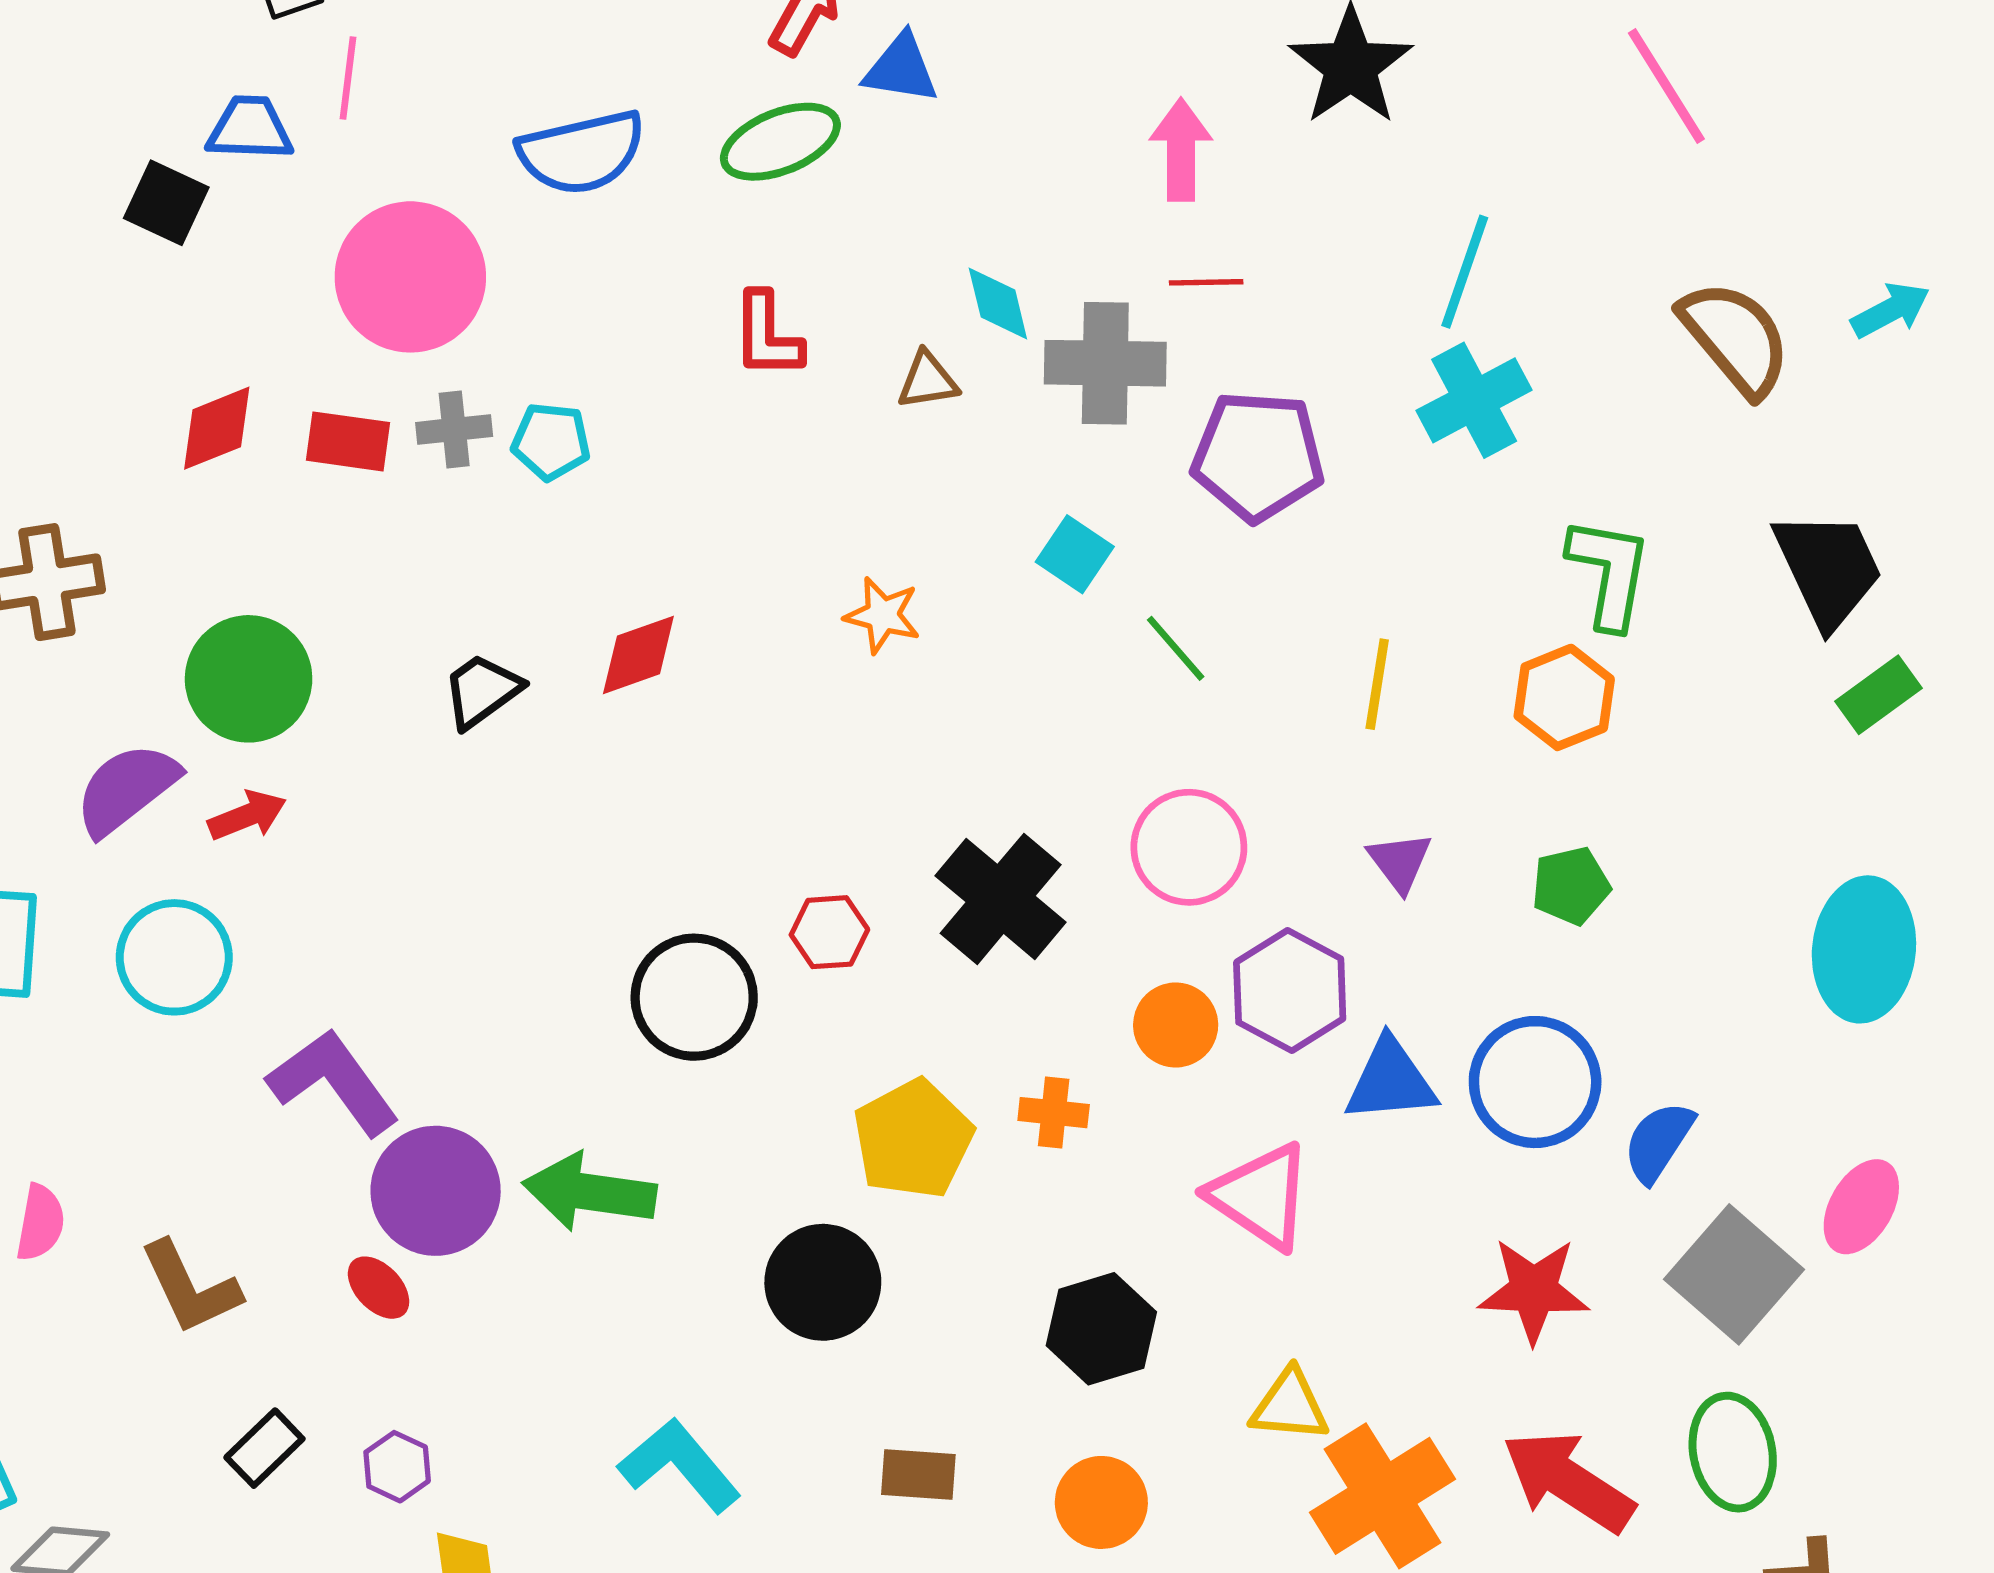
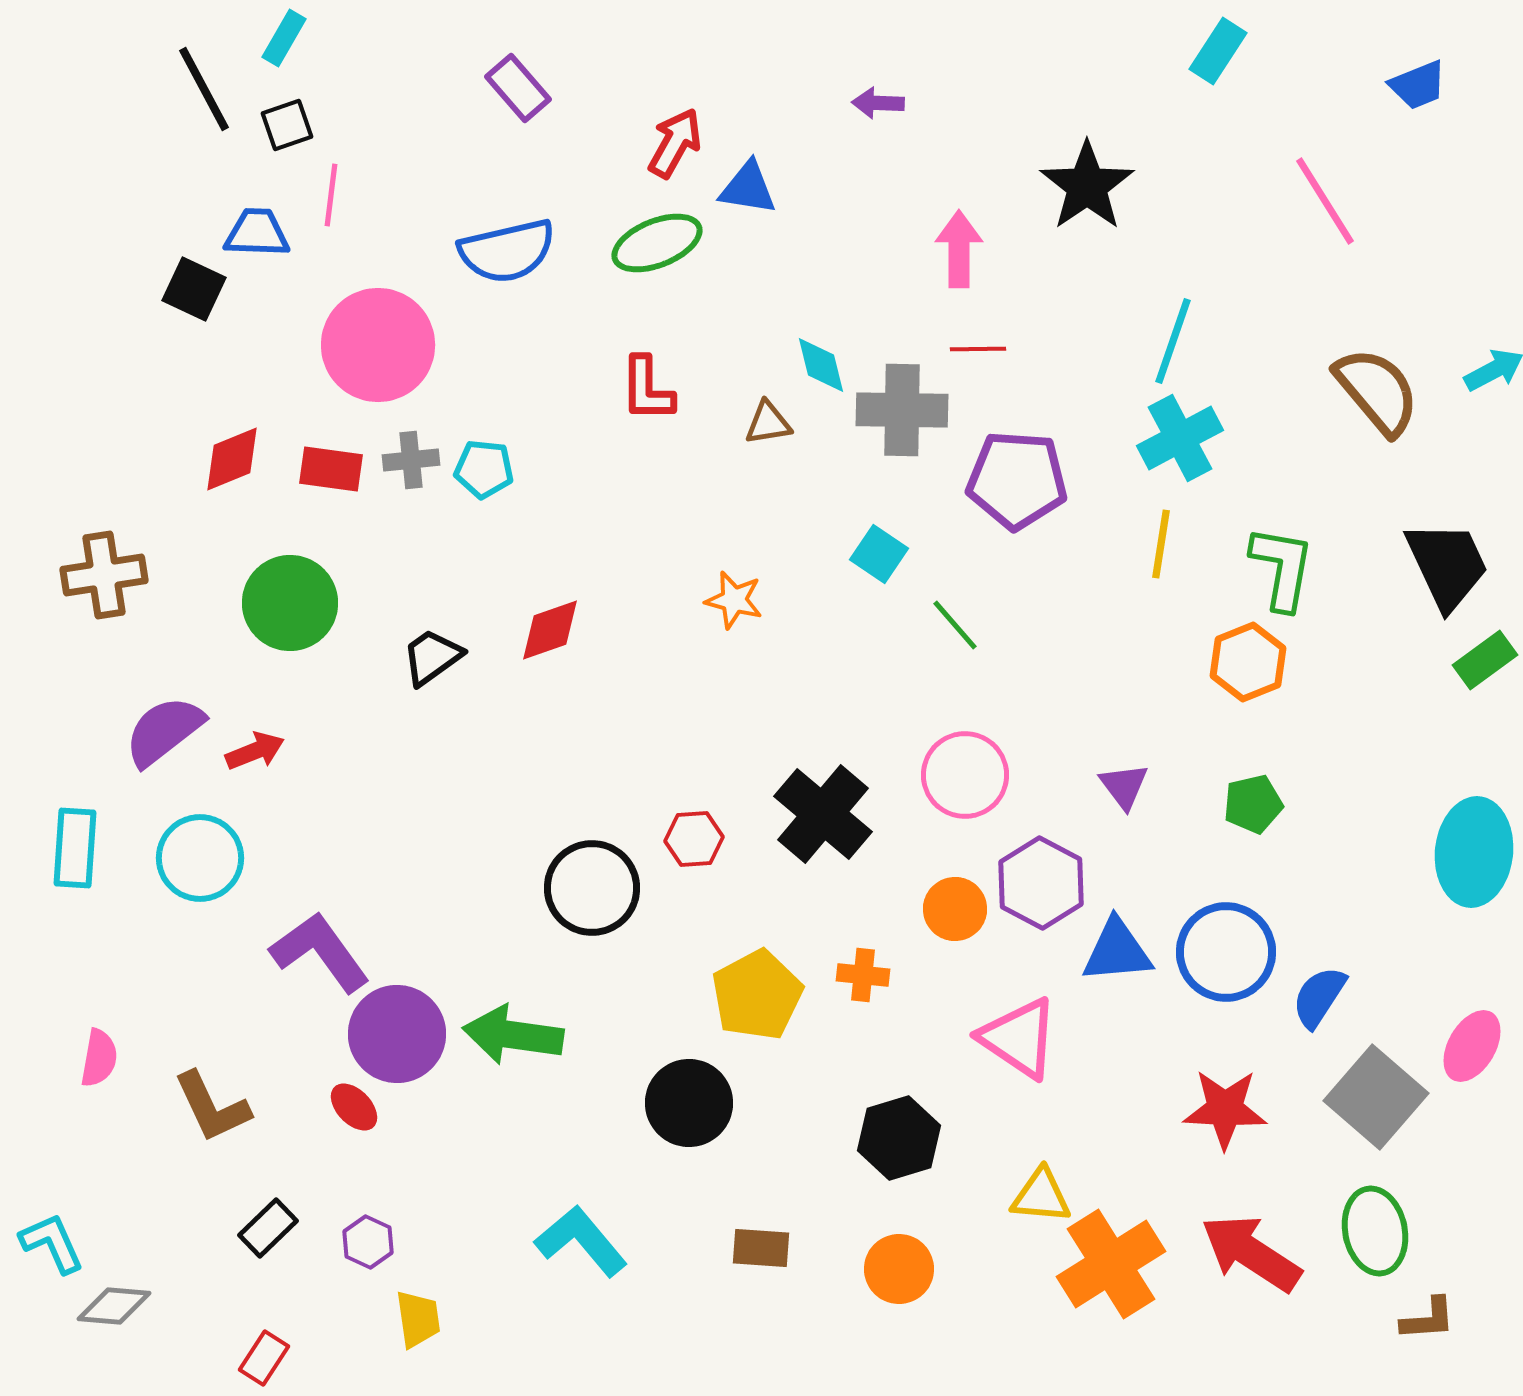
green circle: (249, 679) -> (290, 603), moved
yellow line: (1377, 684) -> (1161, 544), moved

